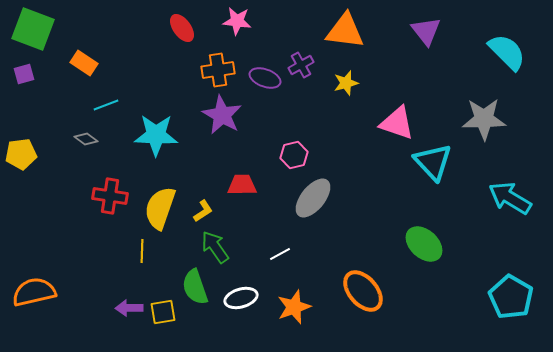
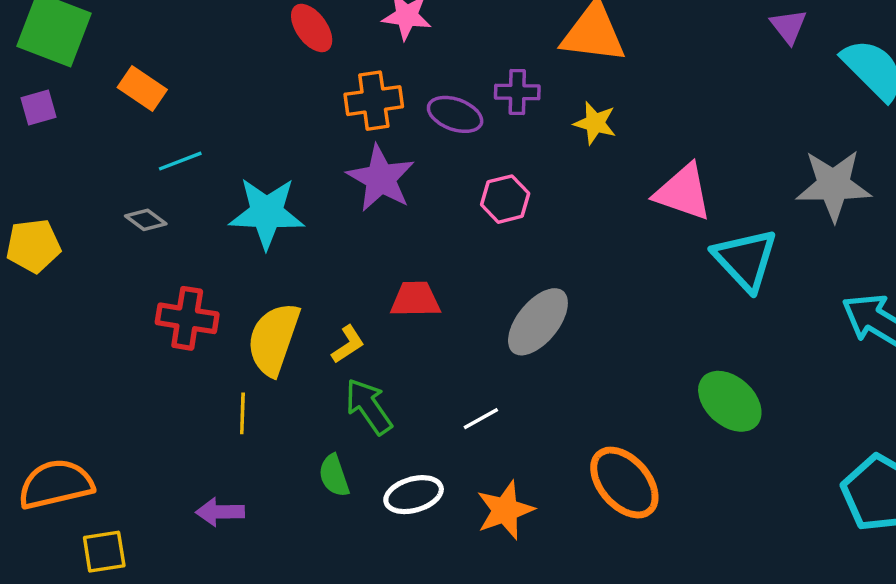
purple triangle: (426, 31) -> (789, 26), moved, size x0.7
purple cross: (301, 65) -> (517, 92), turned 30
yellow star: (346, 83) -> (595, 123), turned 30
pink hexagon: (294, 155) -> (505, 199), moved
green semicircle: (195, 287) -> (334, 476), size x0.7
yellow square: (163, 312) -> (104, 552), moved

